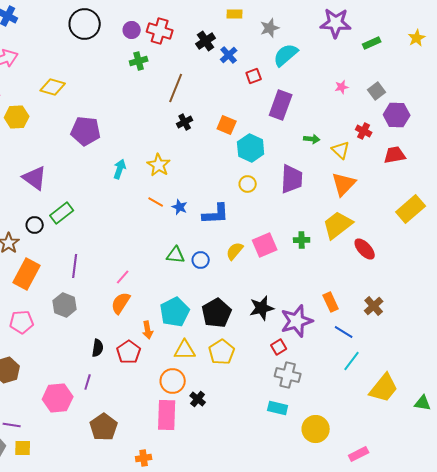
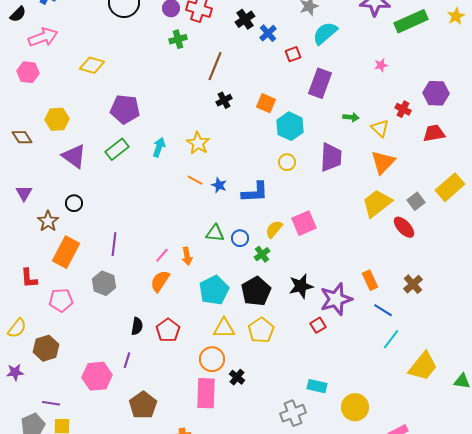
green rectangle: (372, 43) -> (411, 21), size x1.8
gray square: (377, 91) -> (416, 201), moved
yellow hexagon: (17, 117) -> (57, 119), moved
green rectangle: (62, 213) -> (117, 149), moved
green cross: (302, 240) -> (262, 254), moved, turned -35
orange arrow: (148, 330) -> (187, 256), moved
gray cross: (288, 375) -> (293, 413), moved, turned -35

